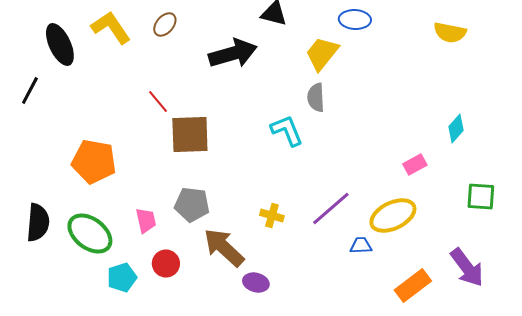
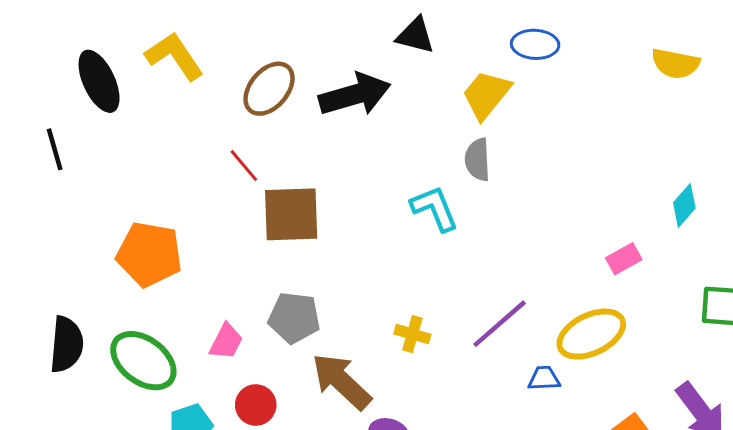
brown ellipse: (165, 24) -> (269, 89), moved, size x1.5
black line: (30, 90) -> (55, 149), turned -44
pink trapezoid: (146, 220) -> (226, 341), turned 40

